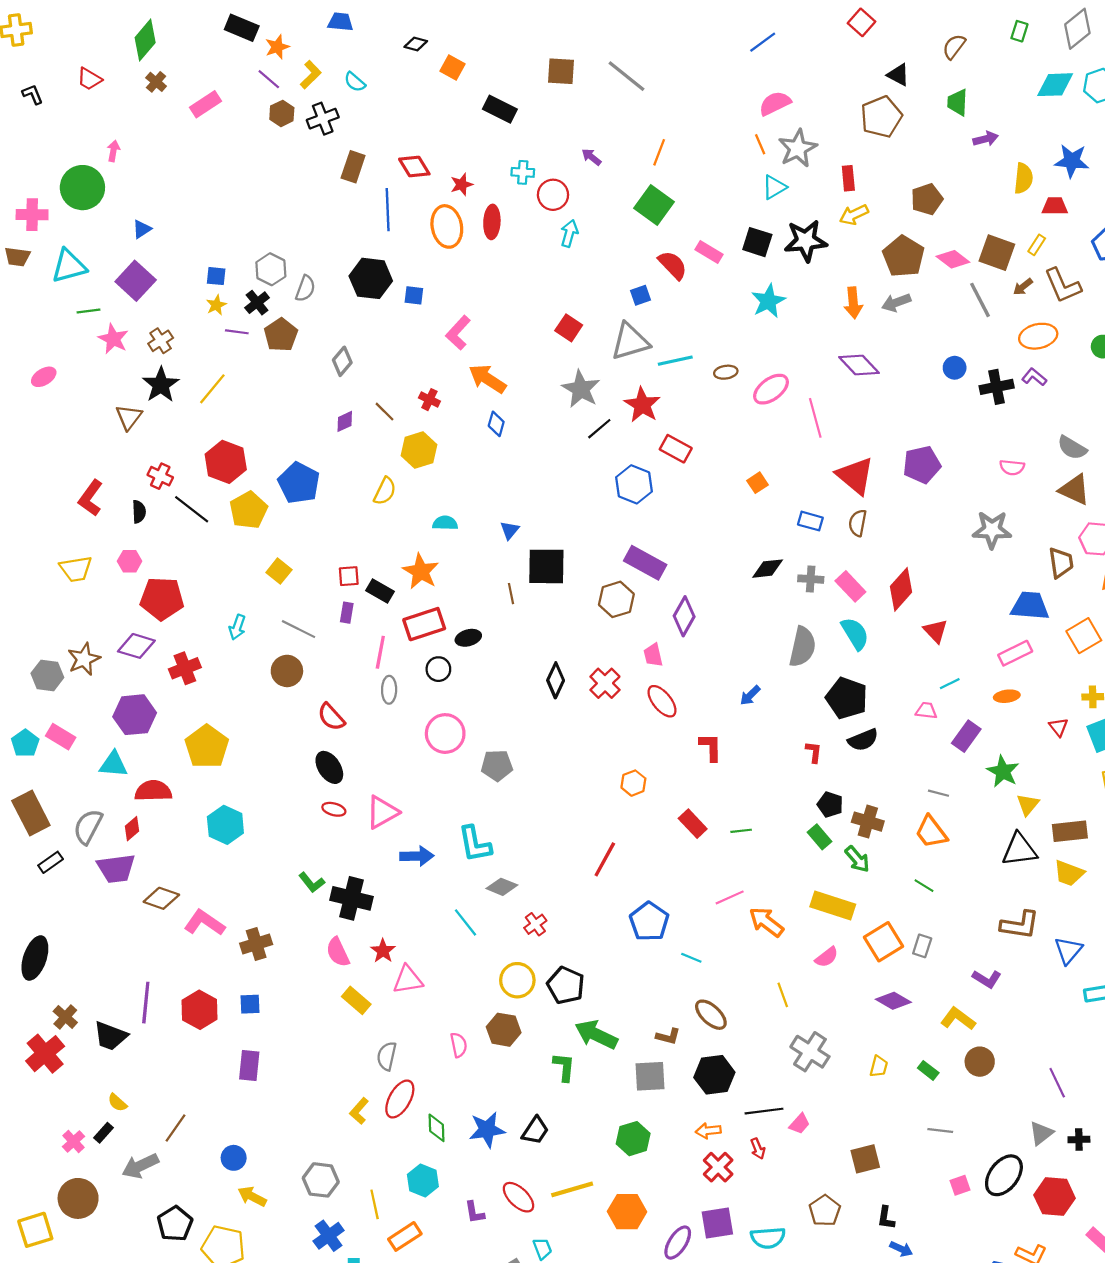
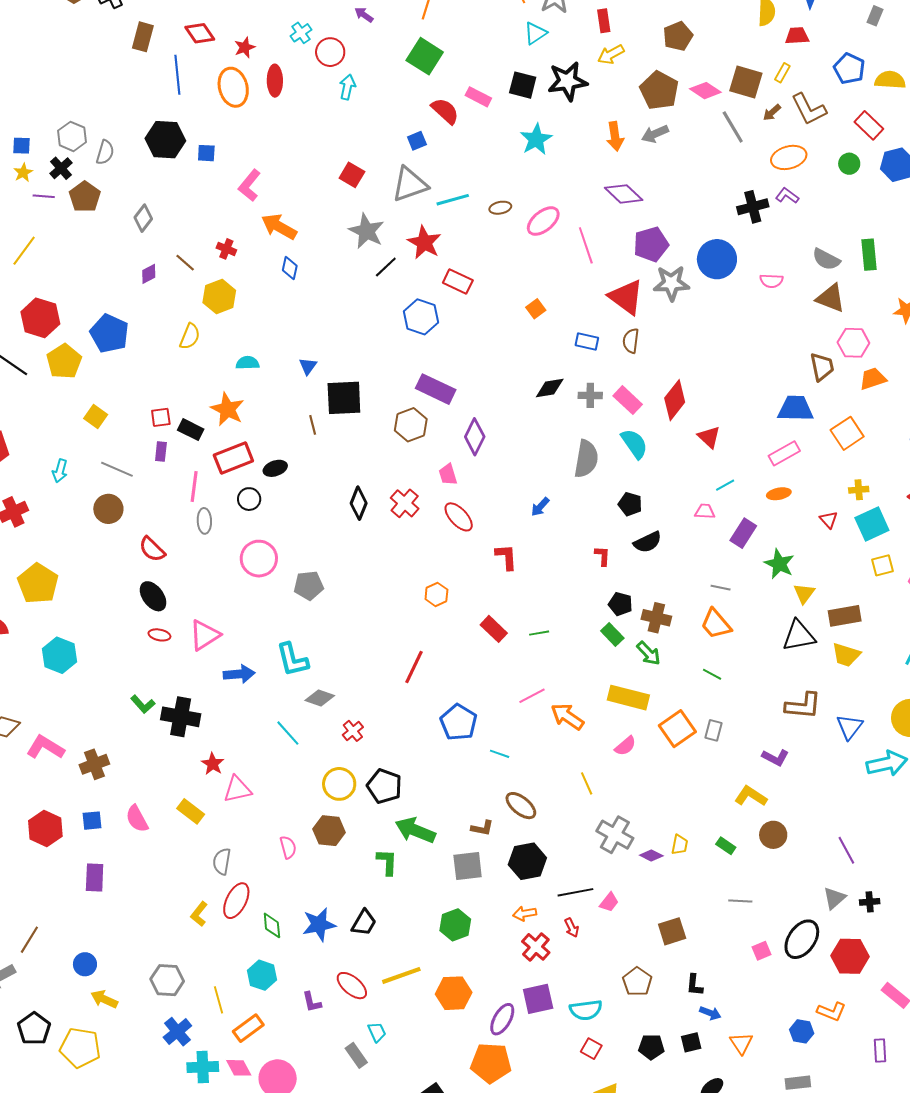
cyan cross: (523, 172) -> (301, 33), turned -35
blue circle: (955, 368) -> (717, 259), moved, size x1.8
purple pentagon: (922, 465) -> (651, 244), moved
gray star: (992, 530) -> (671, 283), moved
black pentagon: (847, 698) -> (630, 504), size x0.6
pink semicircle: (338, 952) -> (137, 819), moved
purple diamond: (893, 1001) -> (651, 855), moved, size x0.7

